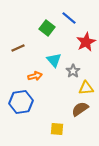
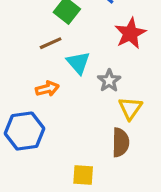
brown line: (18, 48) -> (51, 43), moved
yellow triangle: (86, 88) -> (130, 108), turned -49
brown semicircle: (80, 109) -> (121, 142), turned 126

